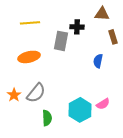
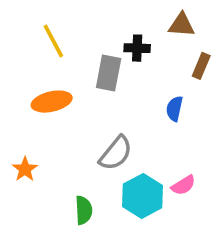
yellow line: (30, 23) -> (53, 41), turned 66
brown rectangle: (113, 37) -> (201, 66), turned 40
gray semicircle: (36, 93) -> (116, 153), moved

